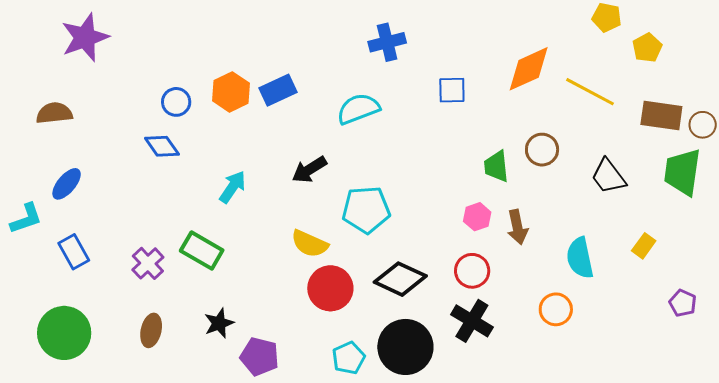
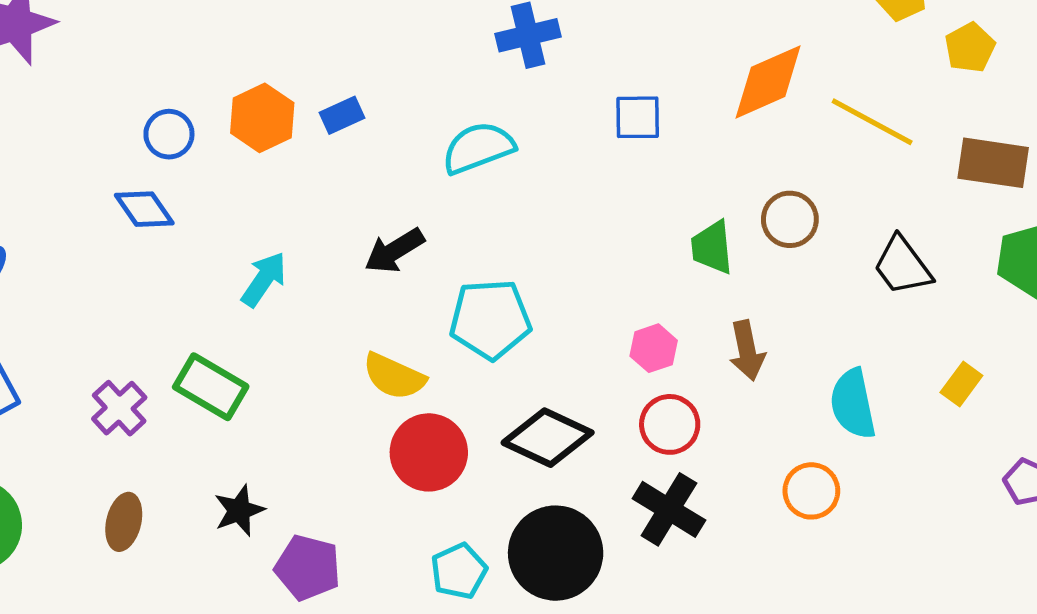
blue rectangle: (278, 90) -> (342, 115), size x0.7
pink hexagon: (477, 217) -> (654, 348), moved

